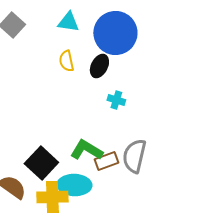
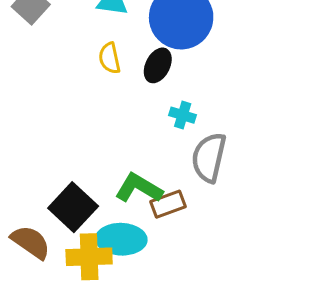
gray semicircle: (134, 156) -> (209, 157), moved

